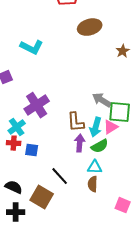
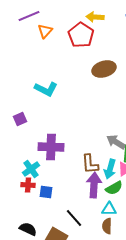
purple cross: (37, 105) -> (51, 147), turned 35
purple arrow: (80, 143) -> (94, 185), size x1.4

